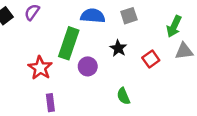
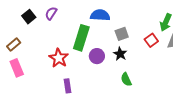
gray square: (129, 16) -> (122, 34), moved
black star: (118, 48) -> (120, 54), moved
red square: (151, 59) -> (151, 40), moved

